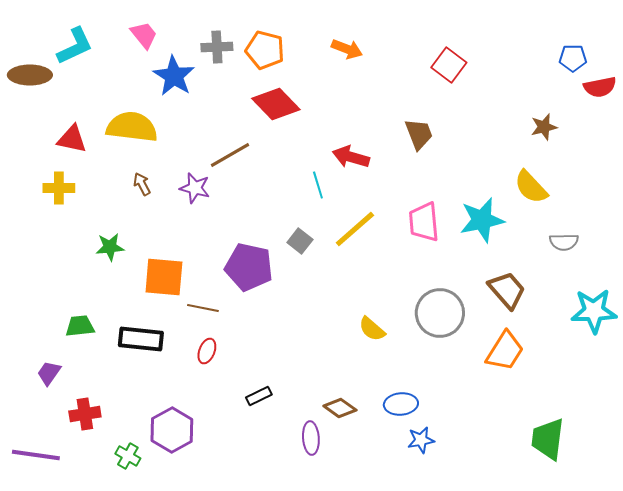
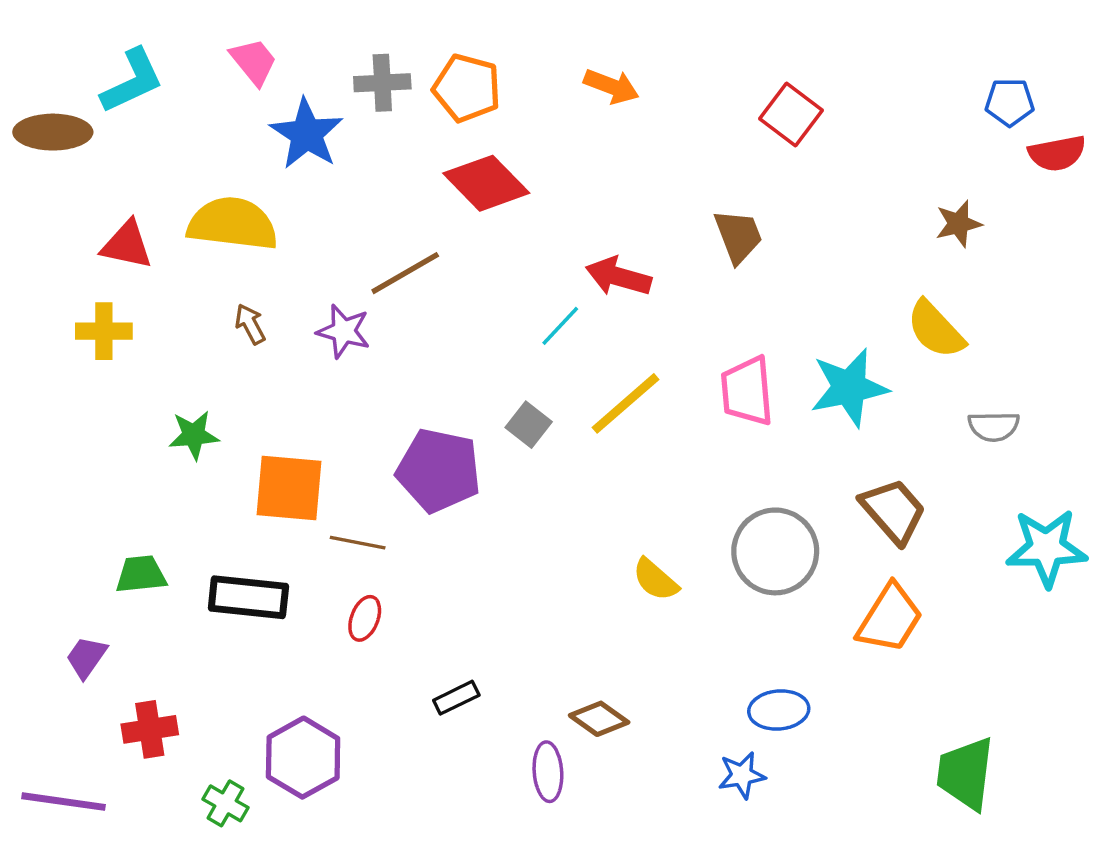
cyan line: (318, 185) -> (560, 326), turned 60
blue ellipse: (401, 404) -> (779, 710), moved

